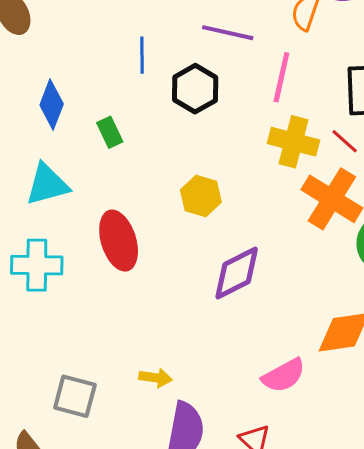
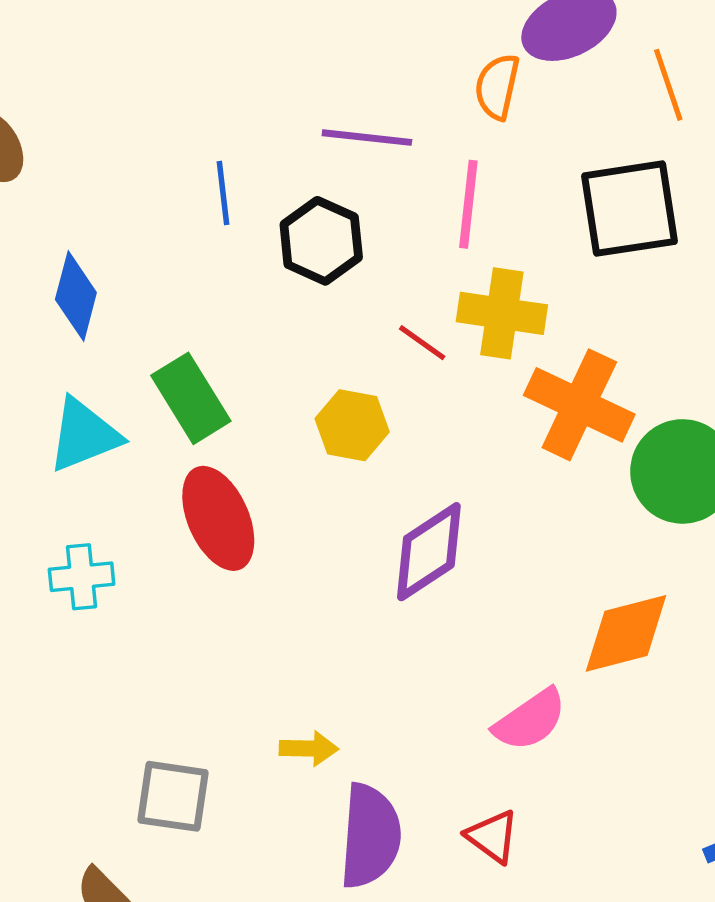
green rectangle: (110, 132) -> (191, 398), moved, size x1.6
red line: (345, 141) -> (422, 343), moved
cyan cross: (37, 265) -> (82, 577), size x0.7

